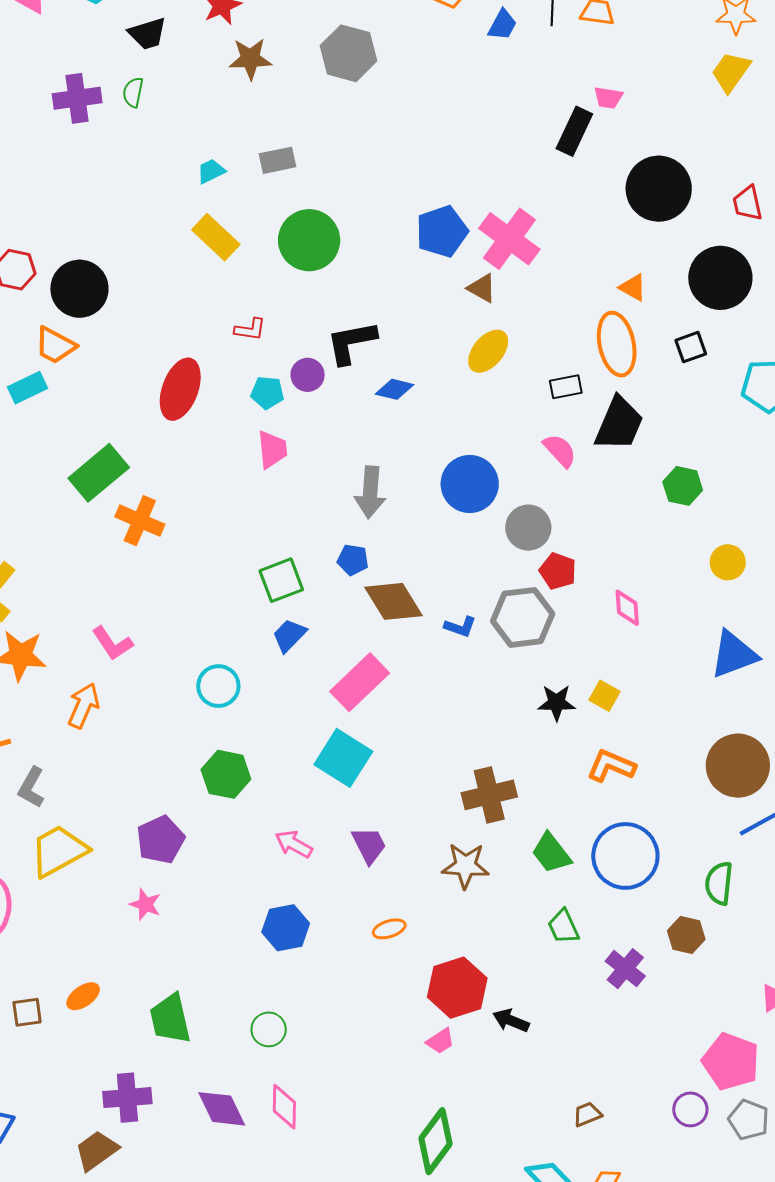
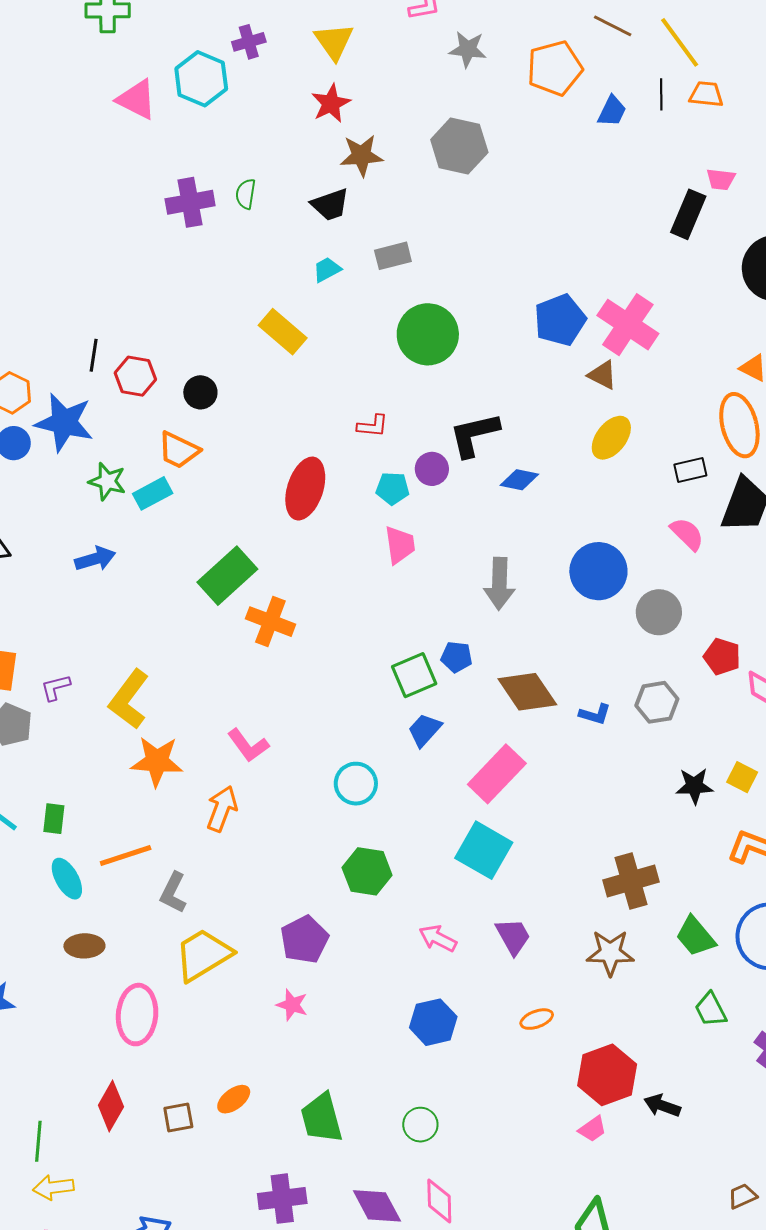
black trapezoid: (147, 34) -> (330, 205), moved
yellow rectangle: (216, 237) -> (283, 332), moved
black circle: (79, 289) -> (200, 392), size x0.6
blue pentagon: (353, 560) -> (456, 657), moved
red pentagon: (558, 571) -> (722, 657), moved
gray hexagon: (523, 617) -> (657, 702), size x0.7

